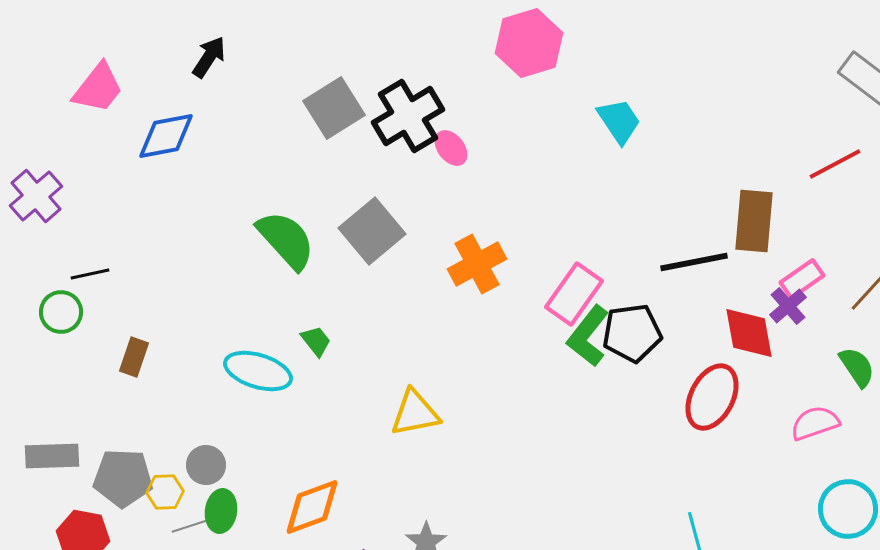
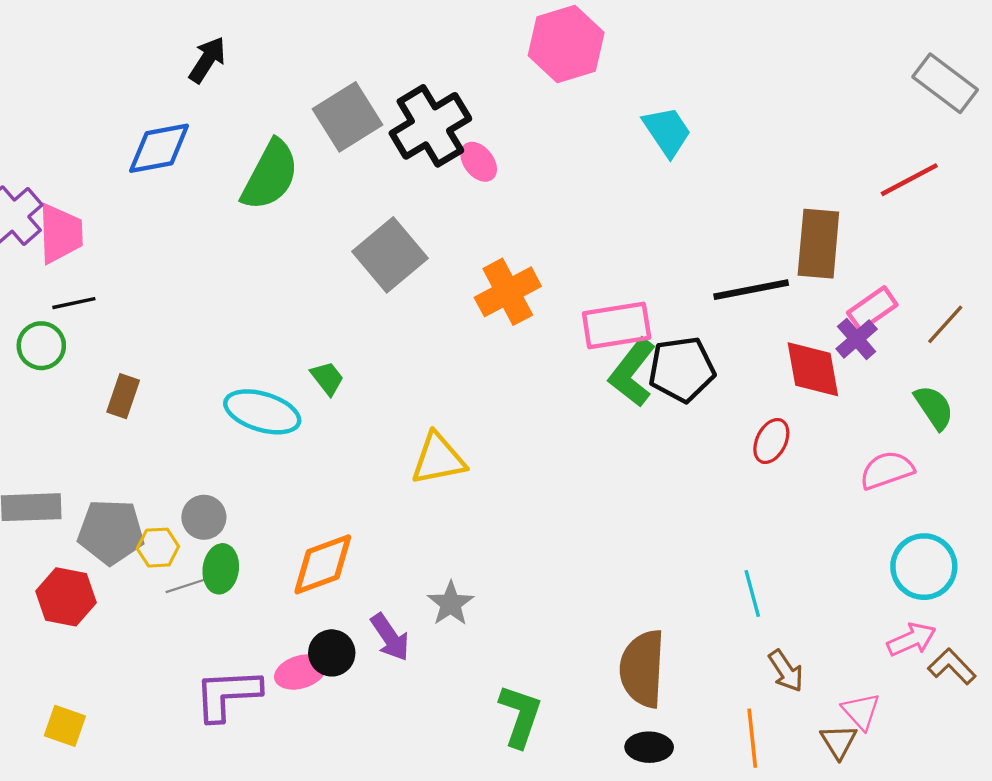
pink trapezoid: (98, 88) -> (60, 234), moved, turned -40
green semicircle: (286, 240) -> (270, 175), moved, turned 70
pink rectangle: (574, 294) -> (617, 326), turned 46
red ellipse: (712, 397) -> (771, 441), size x0.6

